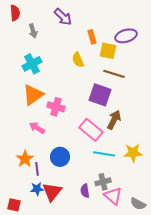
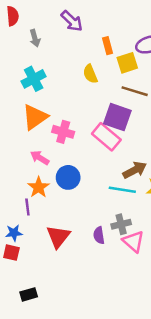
yellow square: (108, 51) -> (127, 63), turned -30
brown arrow: (114, 120) -> (135, 170), moved, turned 36
pink rectangle: (91, 130) -> (106, 137), moved
blue circle: (60, 157) -> (68, 177), moved
orange star: (25, 159) -> (39, 187), moved
purple line: (37, 169) -> (27, 207), moved
blue star: (37, 189) -> (14, 233), moved

